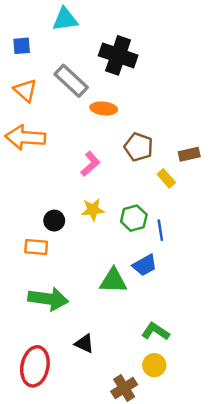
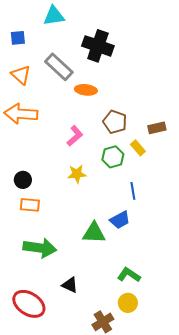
green hexagon: (134, 218) -> (113, 157), moved
black circle: (54, 221) -> (23, 180), moved
red ellipse: (35, 366) -> (29, 304), turned -68

